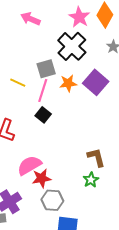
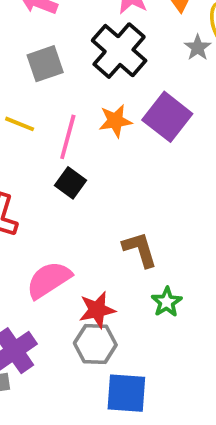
gray square: (46, 69) -> (45, 64), moved
brown L-shape: (96, 157) -> (140, 249), moved
red star: (42, 178) -> (97, 310), moved

